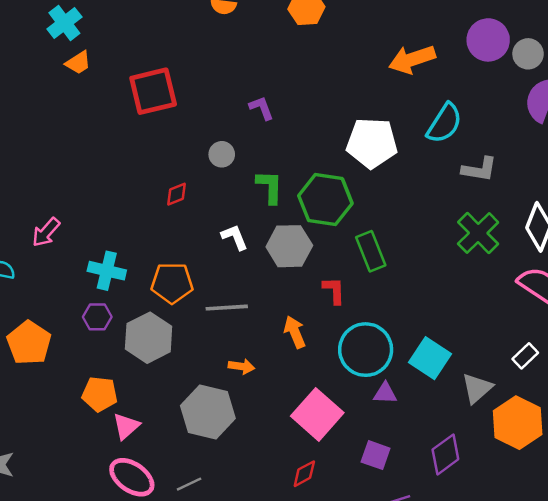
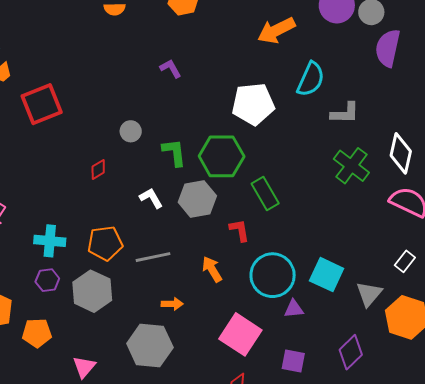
red square: (153, 91) -> (42, 104), moved
purple L-shape: (261, 108) -> (171, 68), moved
orange pentagon: (100, 394) -> (37, 333), moved

